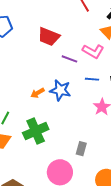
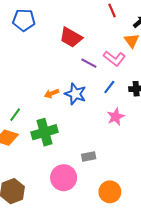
blue line: (92, 79) -> (109, 87), turned -64
gray rectangle: (81, 149) -> (89, 156), turned 56

